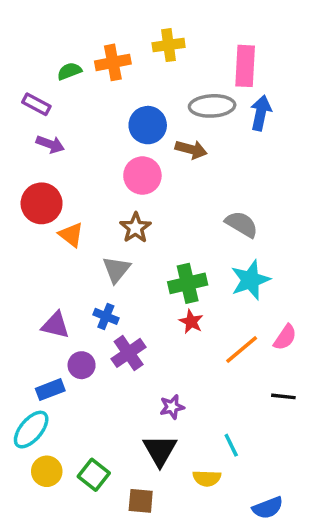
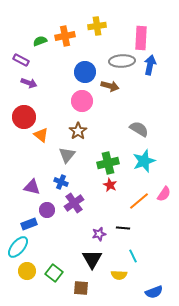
black line: (283, 396) -> (123, 228), moved

